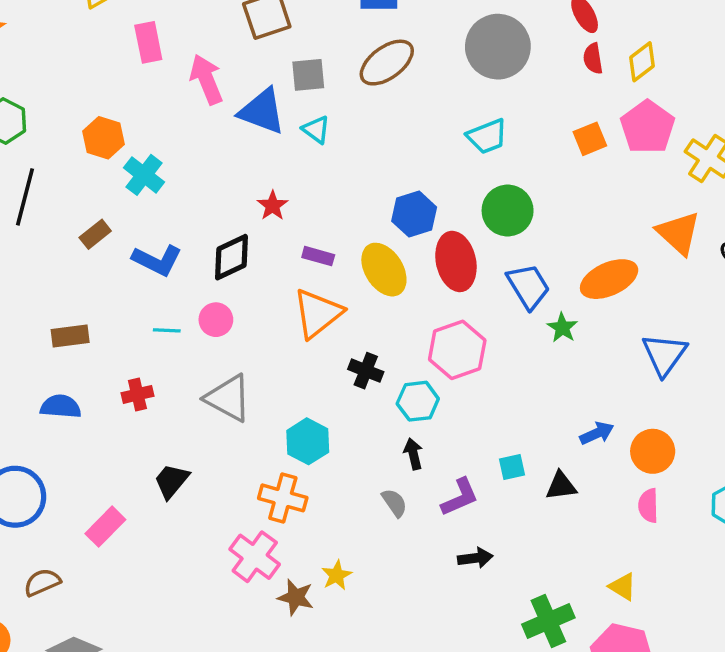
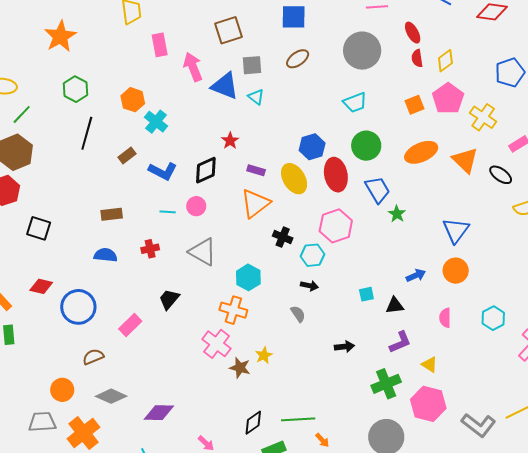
brown ellipse: (387, 63) -> (298, 59), size x0.7
orange ellipse: (609, 279) -> (421, 152), moved
orange circle: (653, 451) -> (456, 271), moved
black arrow: (413, 454) -> (309, 286), turned 114
purple L-shape: (460, 497) -> (400, 342), moved

